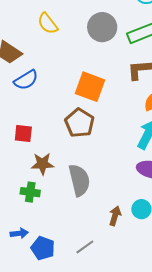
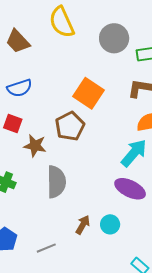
yellow semicircle: (48, 24) -> (62, 22), size x1.4
blue semicircle: (26, 80) -> (20, 88), moved
brown star: (42, 164) -> (35, 146), moved

